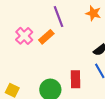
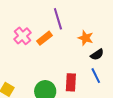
orange star: (93, 13) -> (86, 38), moved

